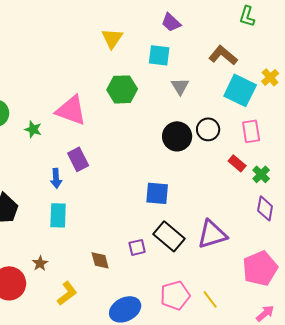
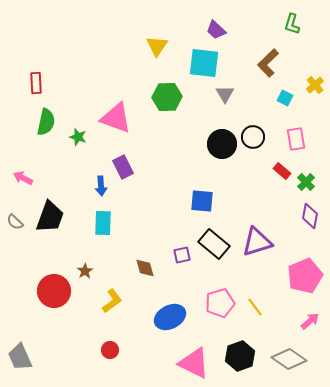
cyan square: (159, 55) -> (204, 63), size x1.4
brown L-shape: (223, 55) -> (268, 63), turned -84
cyan square: (240, 90) -> (285, 98), size x0.5

